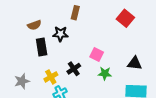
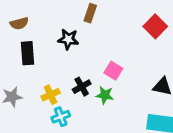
brown semicircle: (34, 25) -> (19, 23), moved
black rectangle: (42, 47) -> (27, 53), moved
green star: (105, 73) -> (105, 95), moved

